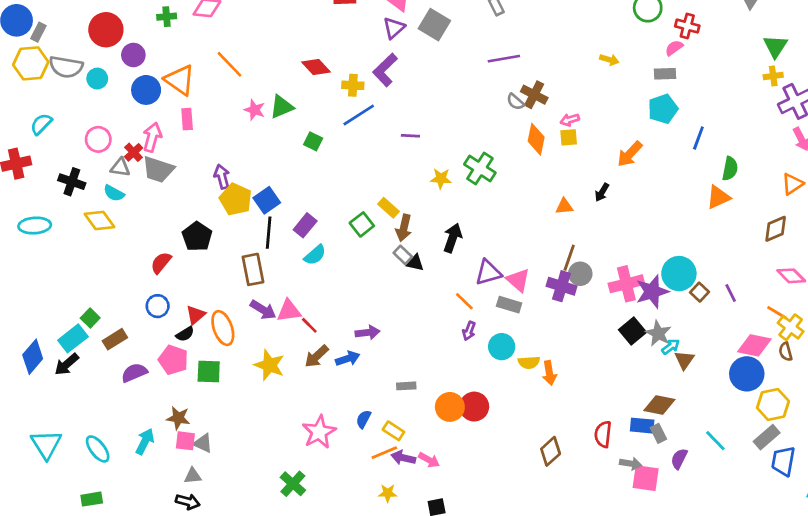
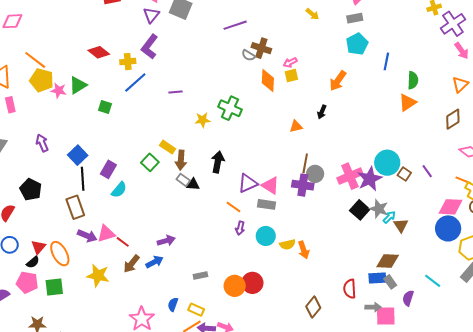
yellow arrow: (609, 60) -> (312, 14), turned 32
yellow pentagon: (236, 199) -> (42, 80), moved

